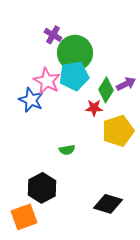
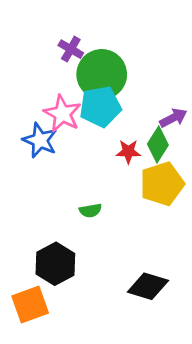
green diamond: (106, 90) -> (158, 145), moved

